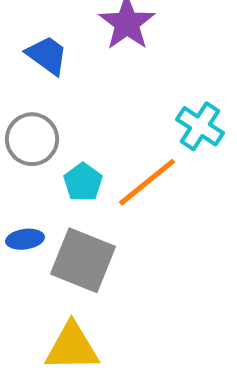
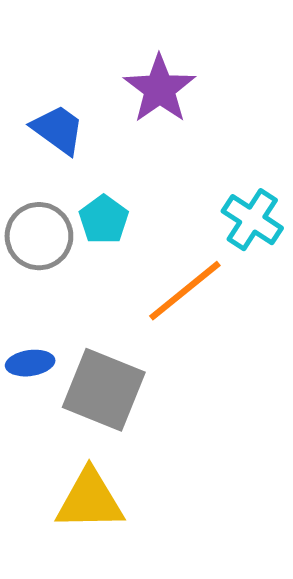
cyan pentagon: (83, 182) -> (104, 220), moved

